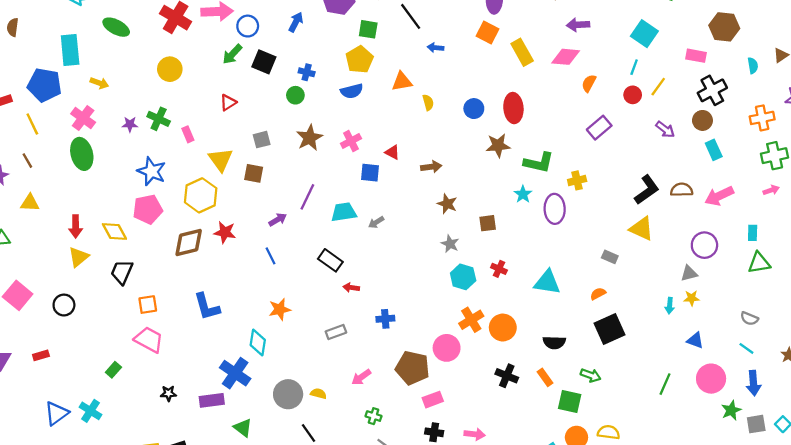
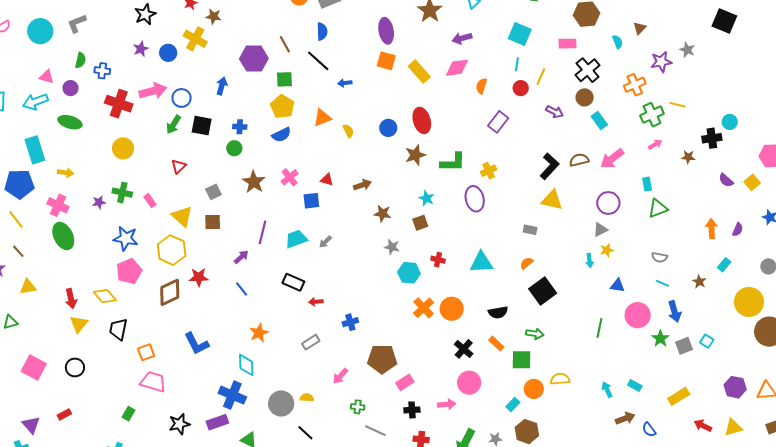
cyan star: (523, 194) -> (427, 198), moved
pink circle: (447, 348) -> (469, 383), moved
black cross: (507, 376) -> (464, 349), turned 30
black star: (168, 393) -> (179, 424), size x1.5

